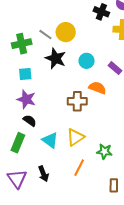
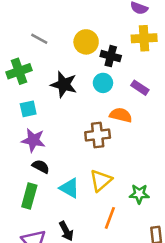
black cross: (101, 12) -> (111, 56), moved
yellow circle: (66, 32) -> (86, 42), moved
gray line: (45, 35) -> (39, 39), moved

